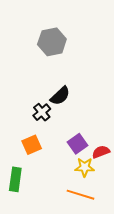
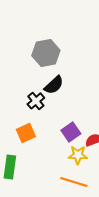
gray hexagon: (52, 42) -> (46, 53), moved

